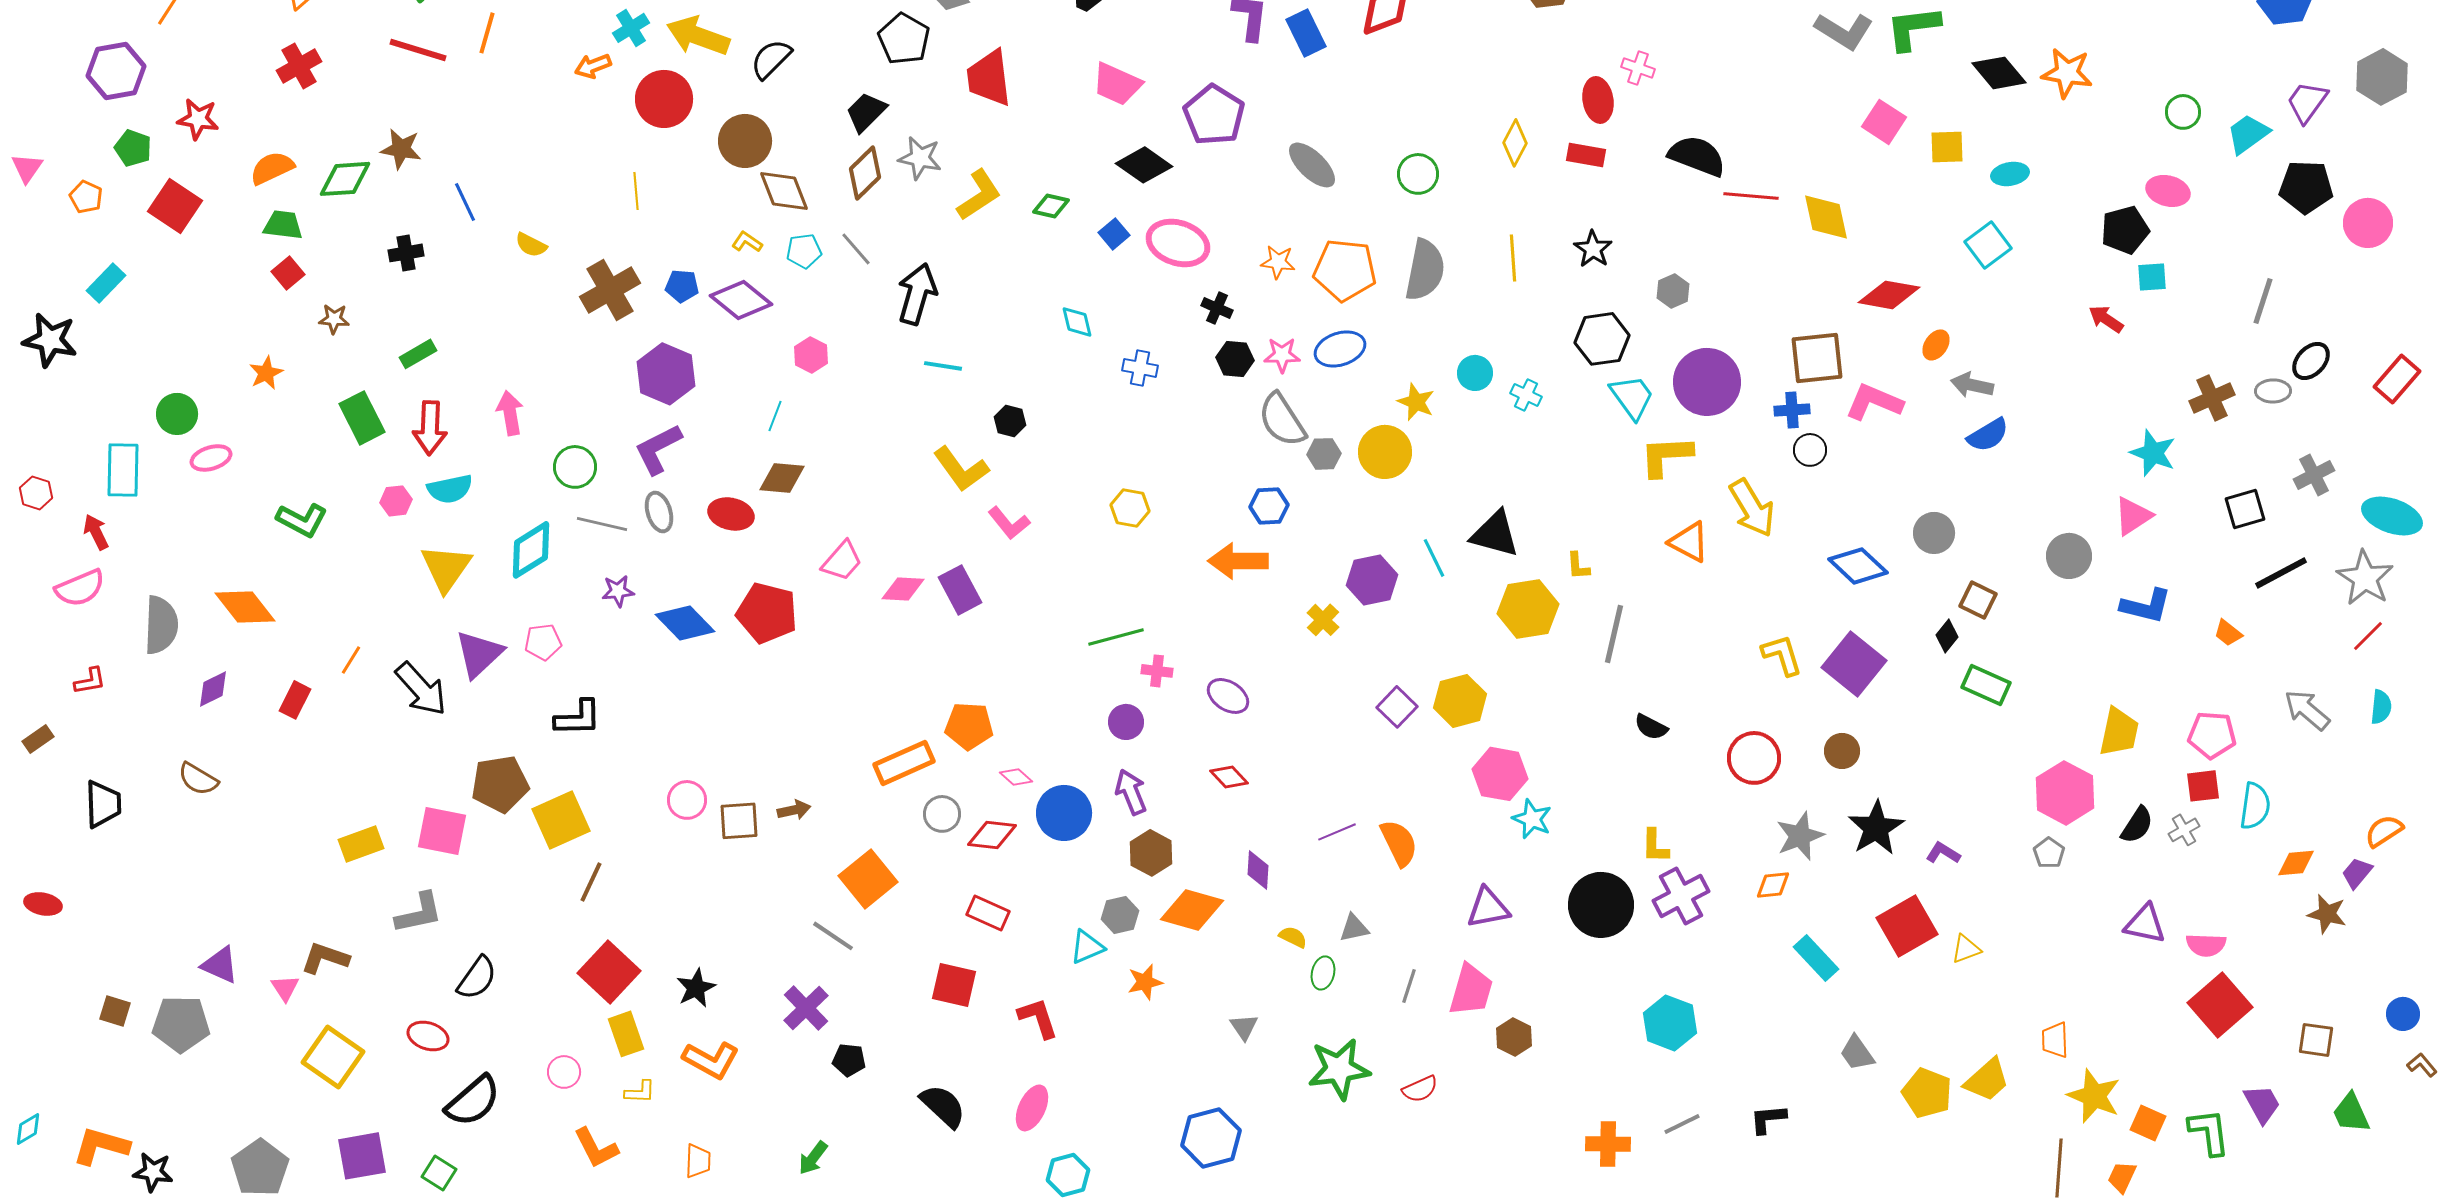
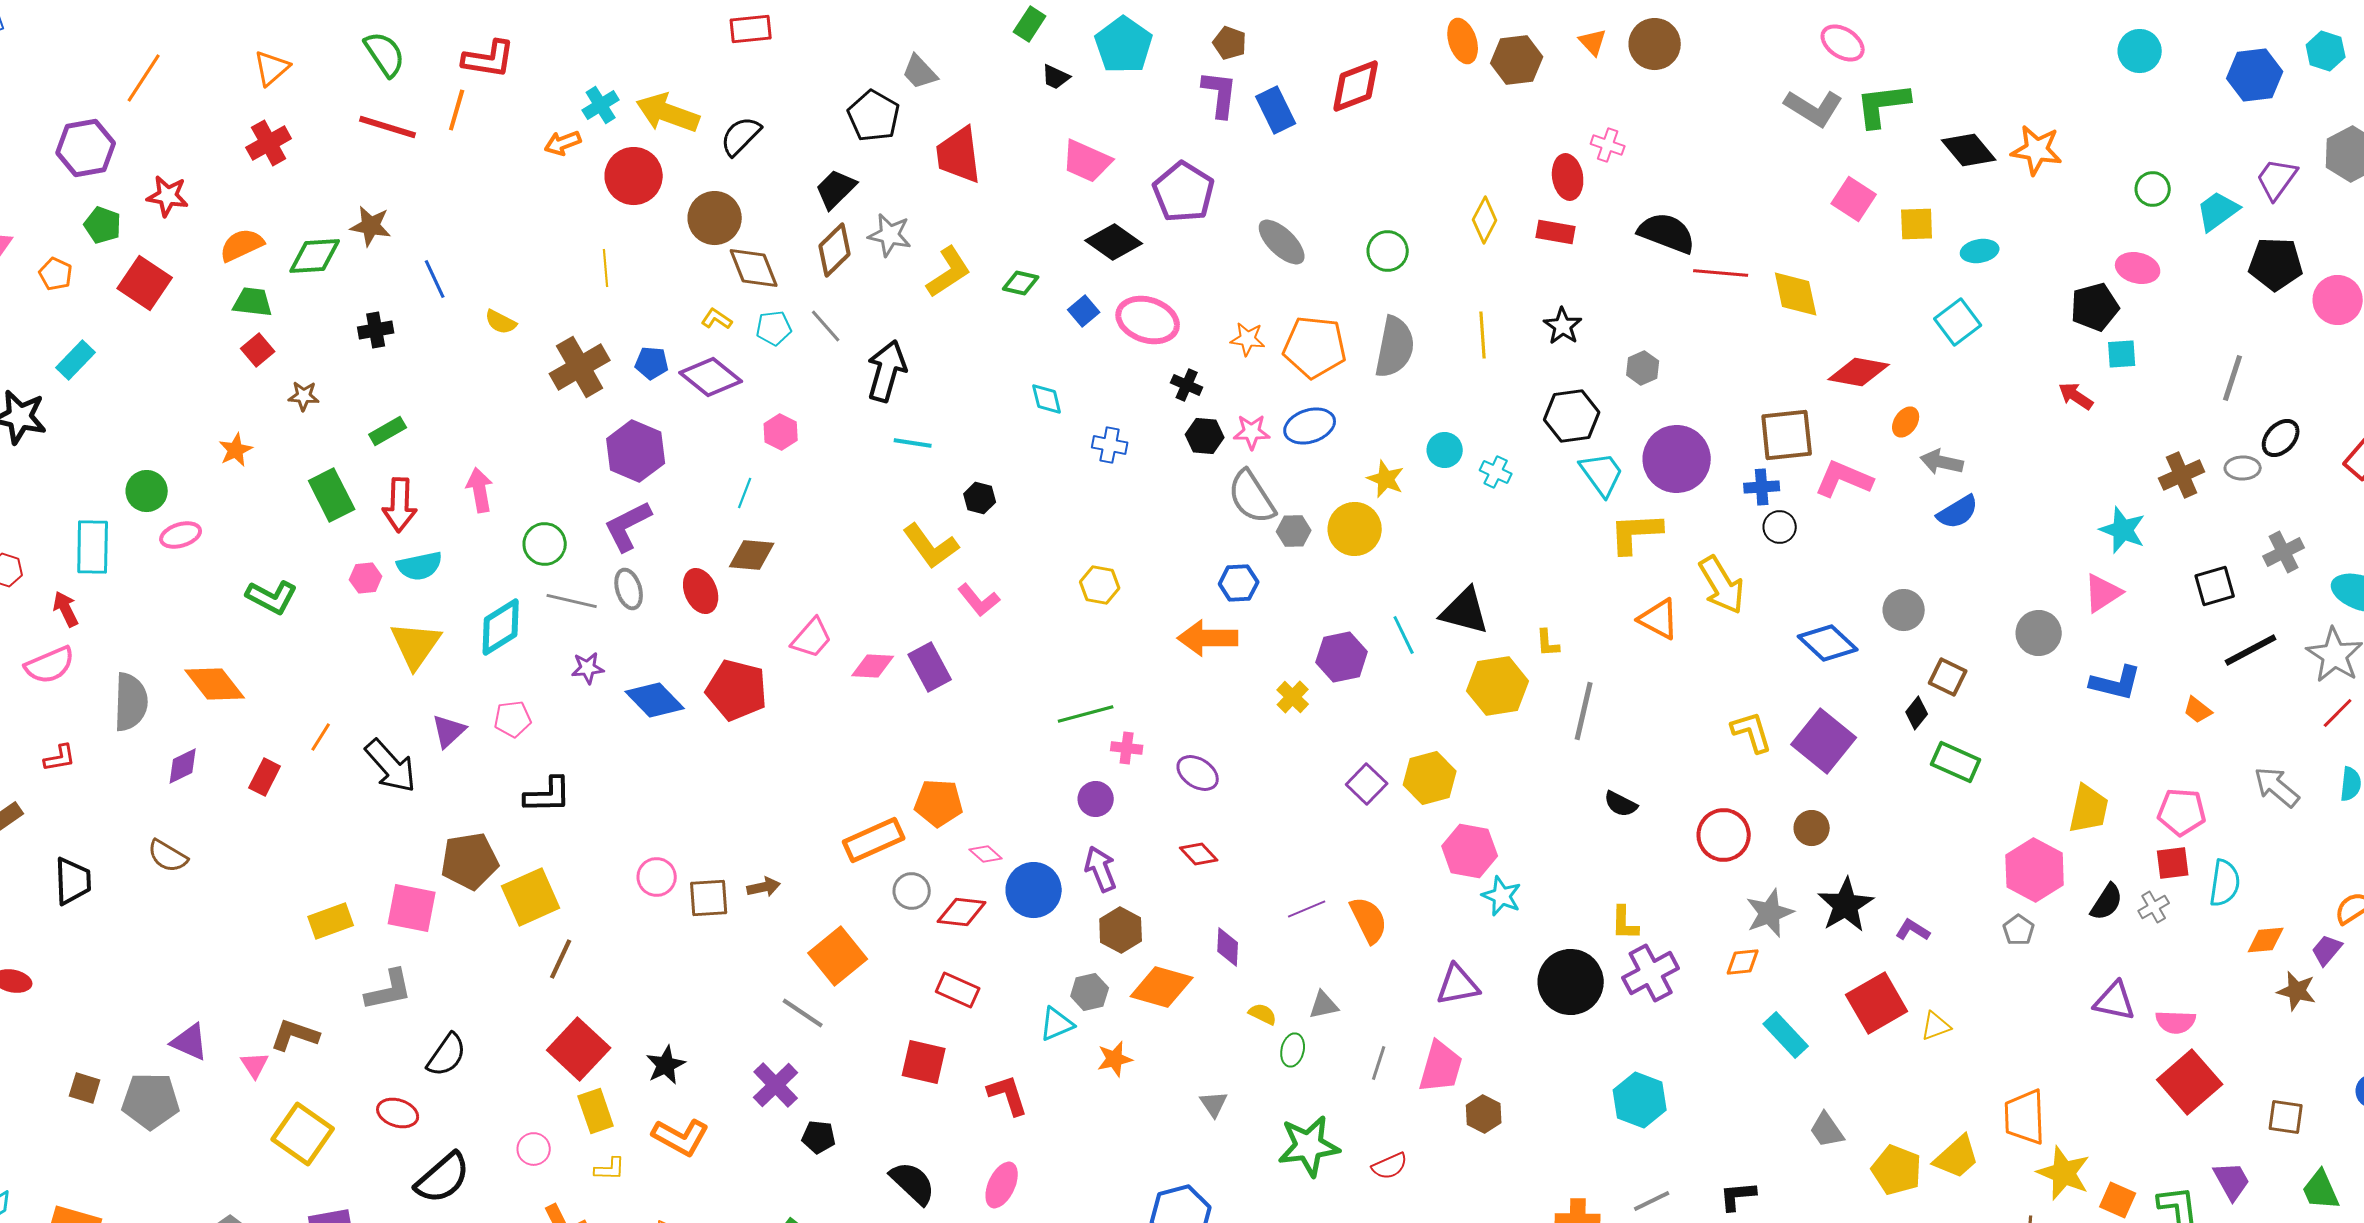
red ellipse: (731, 514) -> (701, 591), turned 54
purple triangle: (479, 654) -> (449, 731), size x0.7
orange trapezoid: (2055, 1040) -> (2025, 1117), size x1.5

